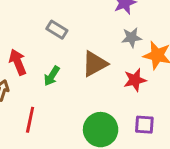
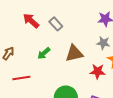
red arrow: (18, 62) -> (31, 21), moved, turned -42
red line: (30, 120) -> (21, 78), turned 54

